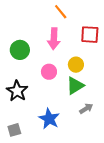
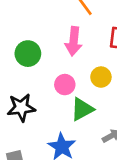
green triangle: (75, 86) -> (82, 109), moved
black star: (17, 91) -> (21, 108), turned 30

